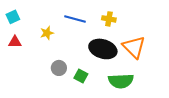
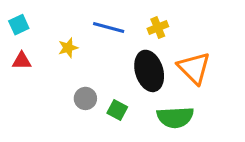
yellow cross: (109, 19) -> (158, 28), turned -32
black ellipse: (103, 49) -> (149, 71), turned 56

